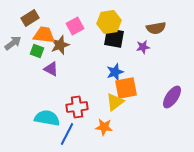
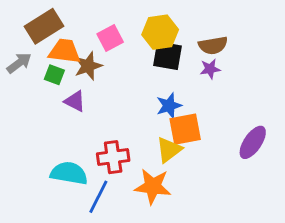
brown rectangle: (30, 18) -> (44, 26), size x1.4
brown semicircle: (156, 28) -> (213, 45), moved
orange star: (104, 127) -> (153, 186), size x1.4

